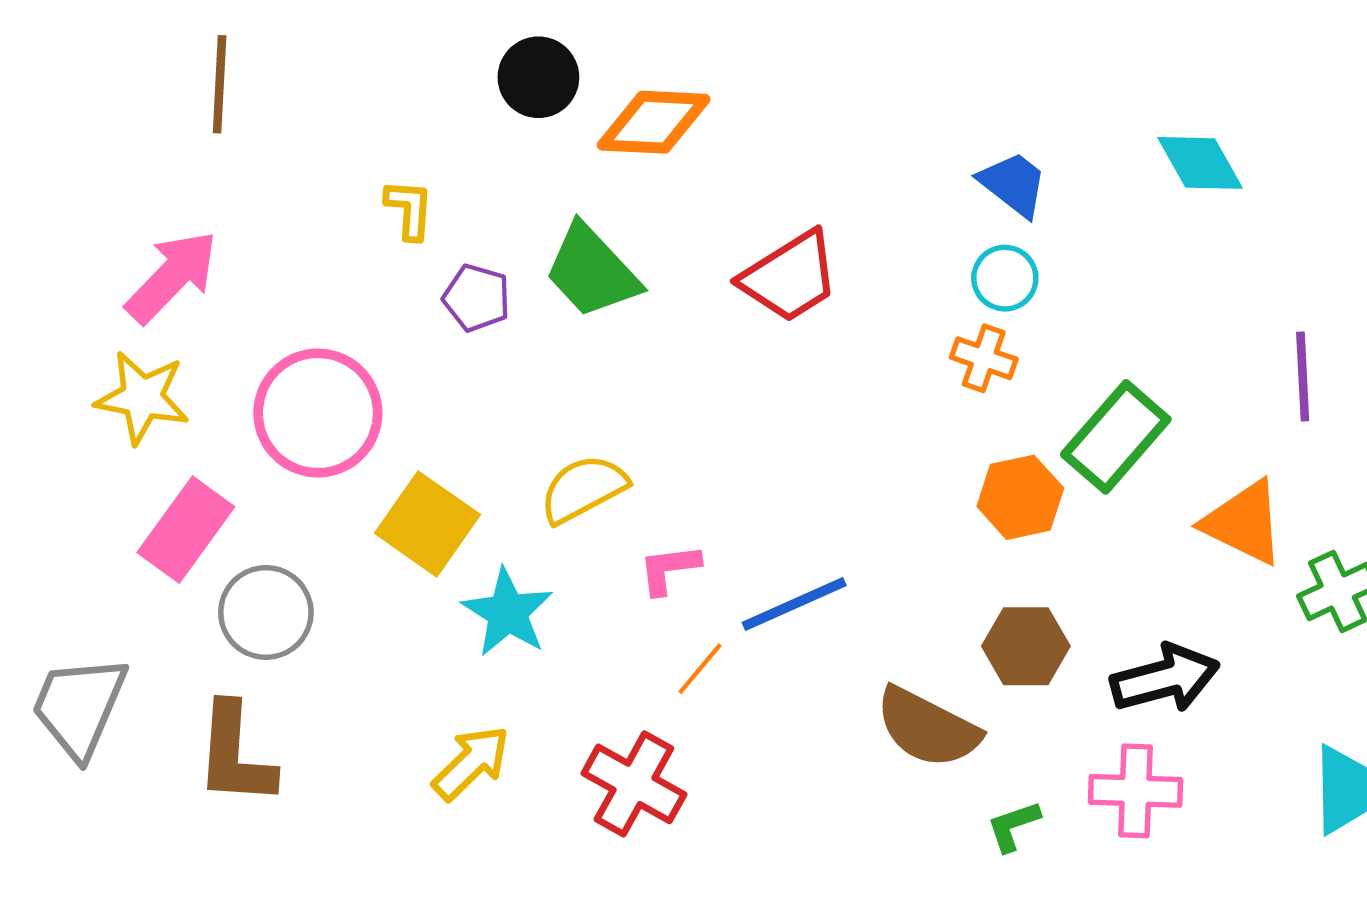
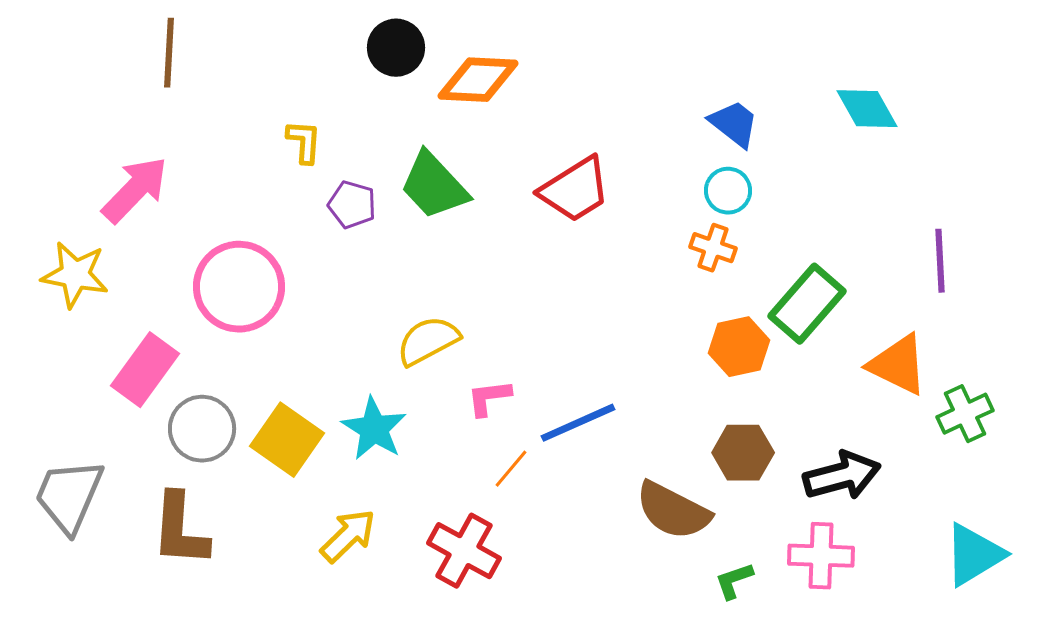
yellow star: (142, 398) -> (75, 275), moved
yellow square: (427, 524) -> (287, 440), moved

